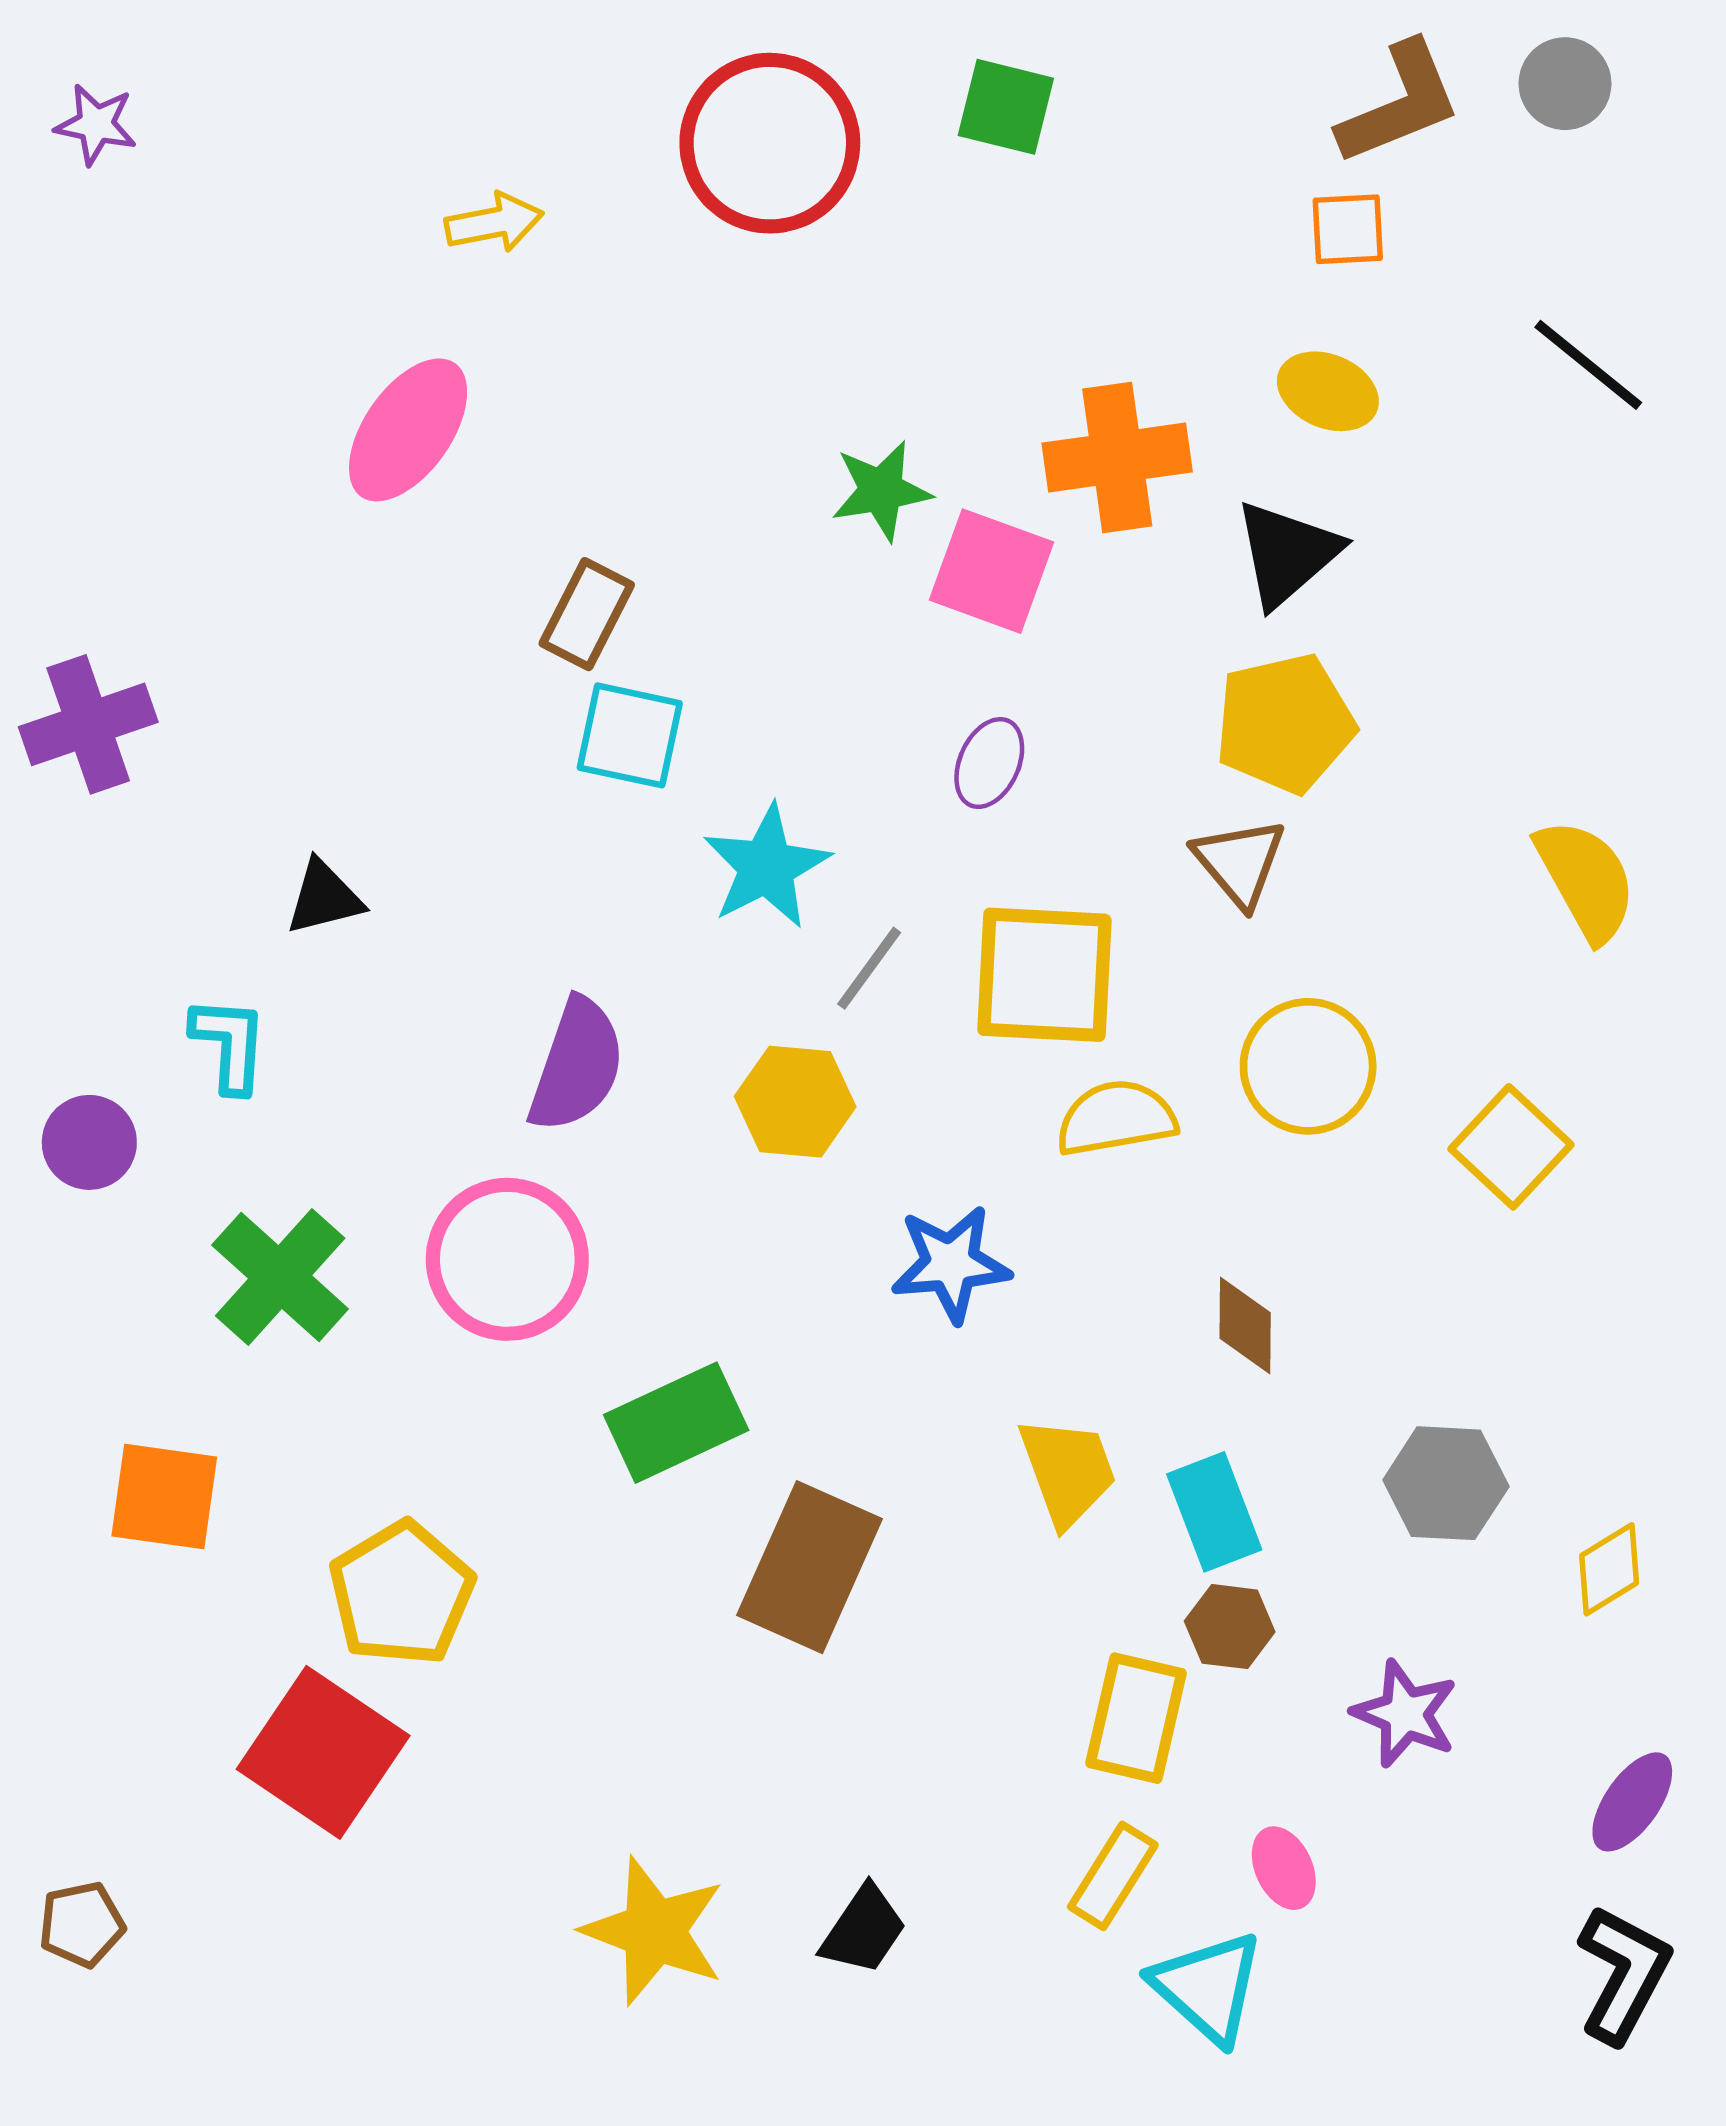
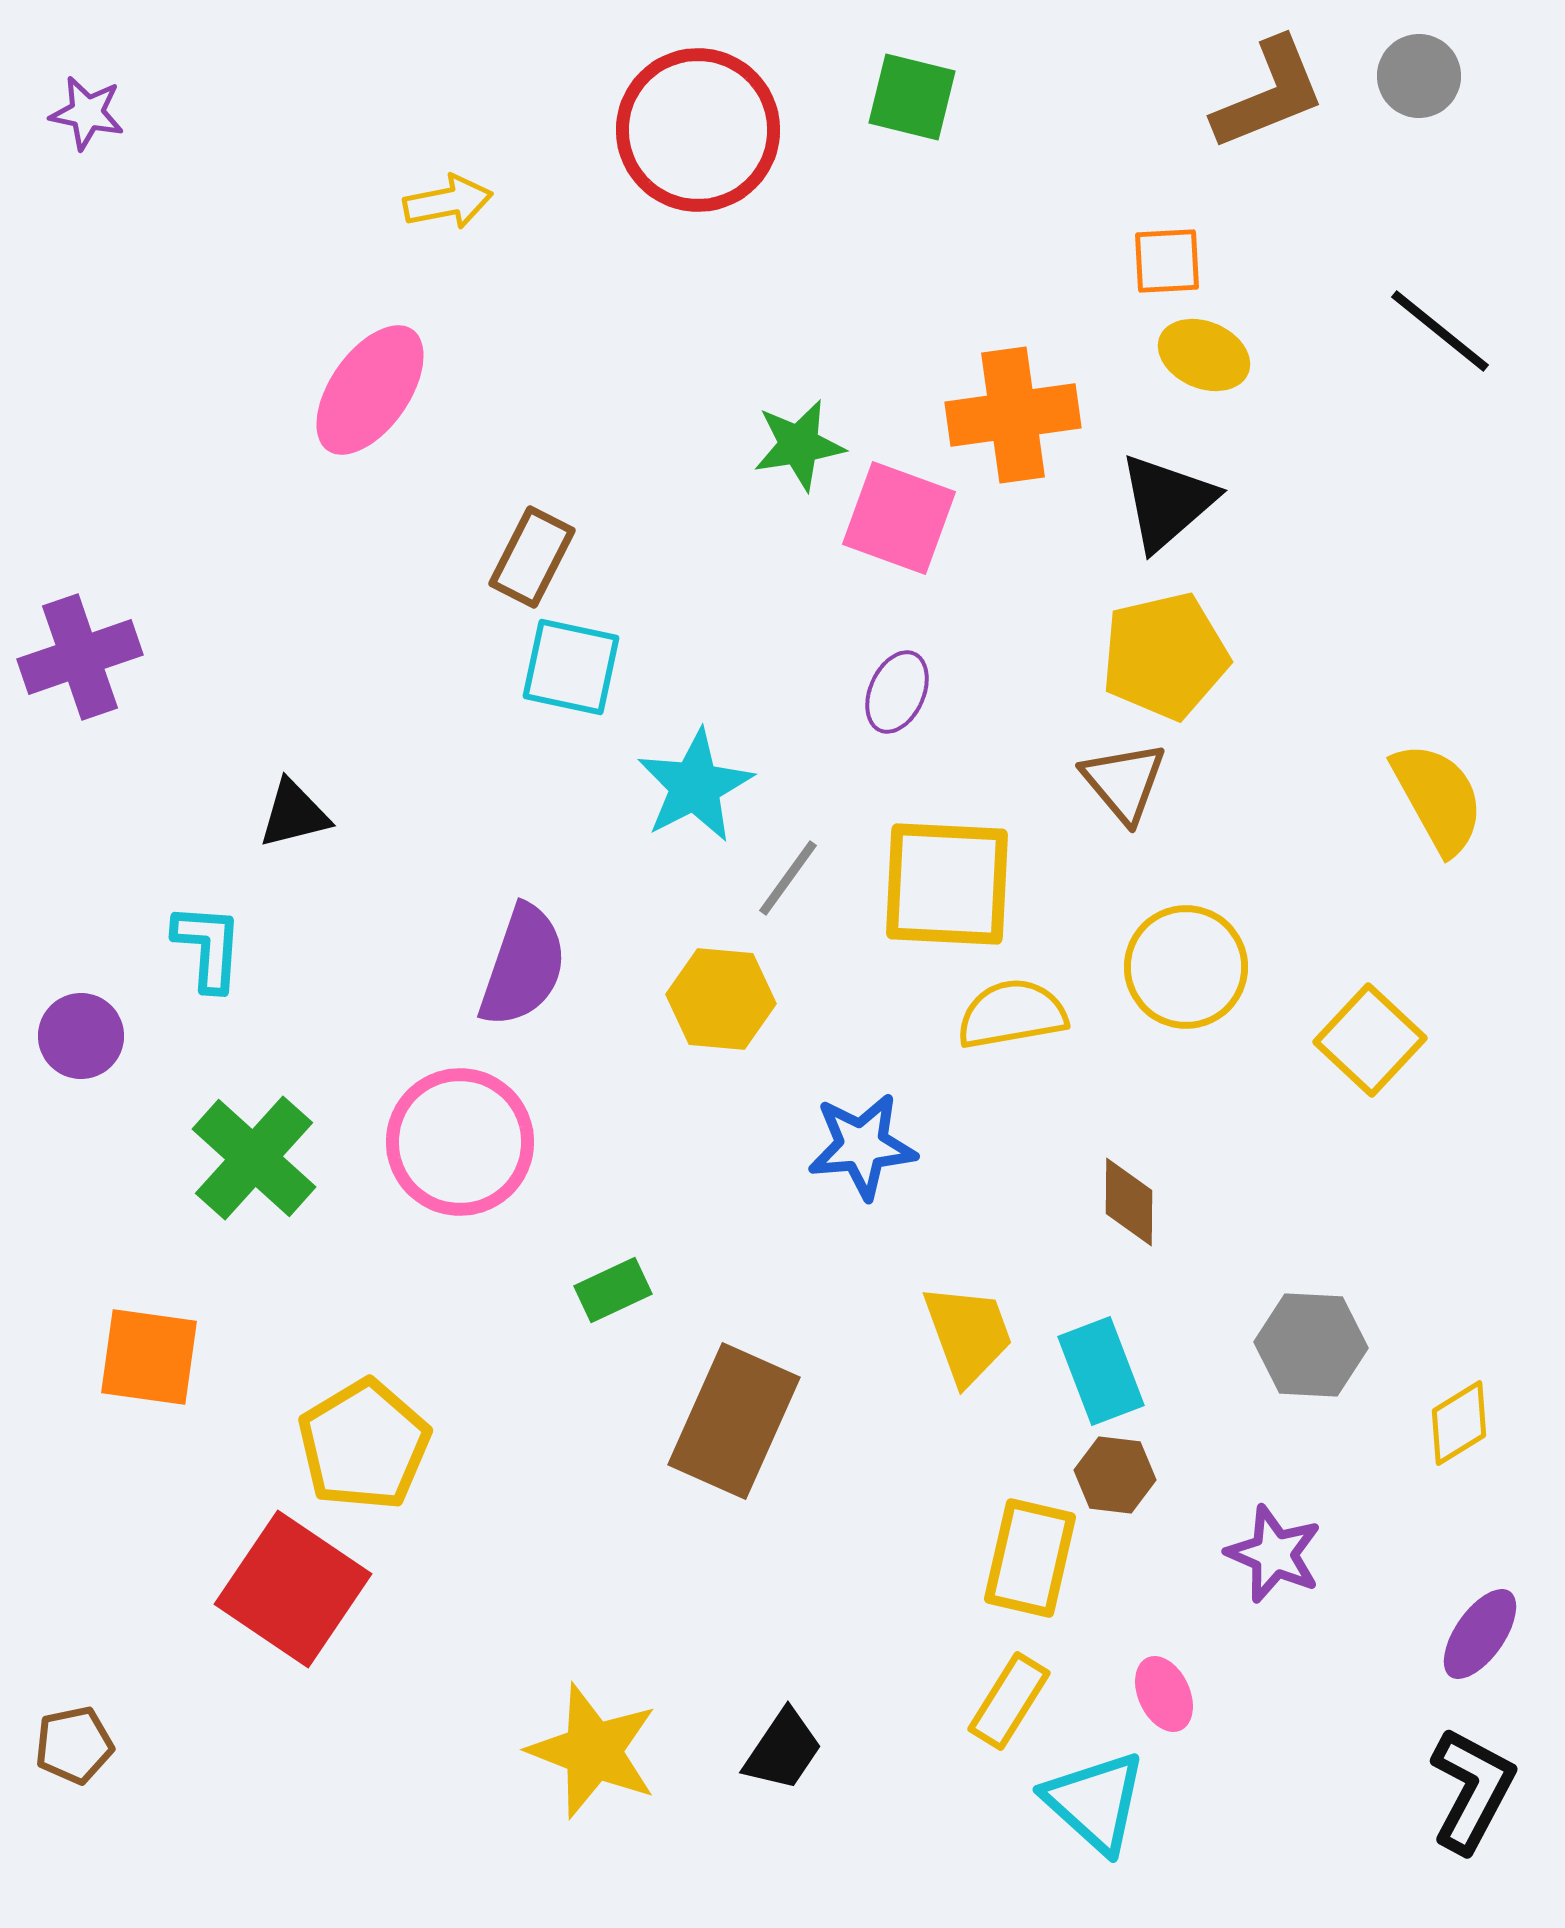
orange square: (1348, 229) -> (1167, 261), moved
green rectangle: (676, 1423) -> (613, 1290), size x0.6

